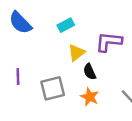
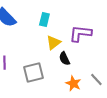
cyan rectangle: (66, 25) -> (44, 20), turned -48
orange star: (90, 97) -> (73, 84), moved

